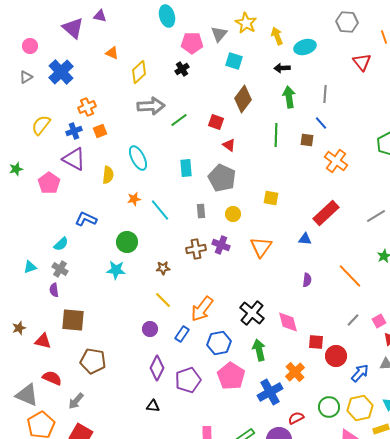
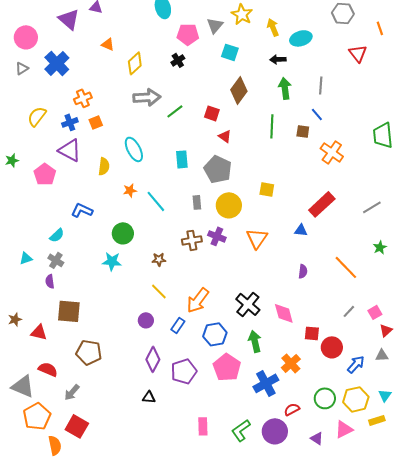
pink circle: (30, 46) -> (26, 37), size x1.5
yellow circle: (233, 214) -> (229, 205), size x1.6

